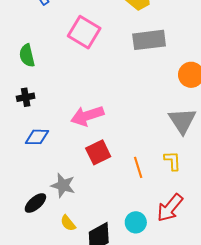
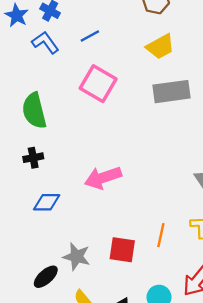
green semicircle: (27, 55) -> (34, 111), size x1.4
red square: (98, 152) -> (122, 250), moved, turned 35
orange line: (138, 167) -> (161, 235), turned 30

